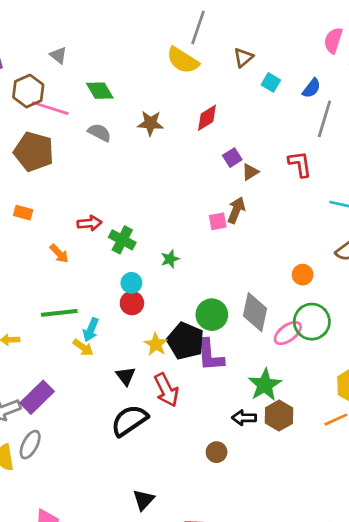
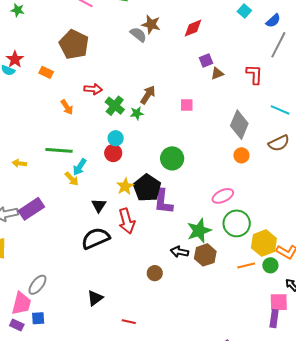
gray semicircle: (99, 133) -> (138, 35), moved
brown pentagon: (34, 152) -> (74, 44), moved
brown arrow: (236, 210) -> (148, 95), moved
green star: (170, 259) -> (137, 113), moved
gray diamond: (255, 312) -> (239, 125), moved
green circle: (212, 315) -> (172, 158), moved
green circle: (312, 322) -> (237, 223), moved
gray ellipse: (30, 445) -> (37, 285), moved

